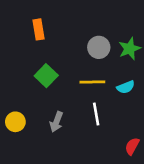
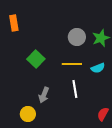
orange rectangle: (38, 29) -> (14, 23), moved
yellow circle: (15, 122) -> (28, 114), moved

